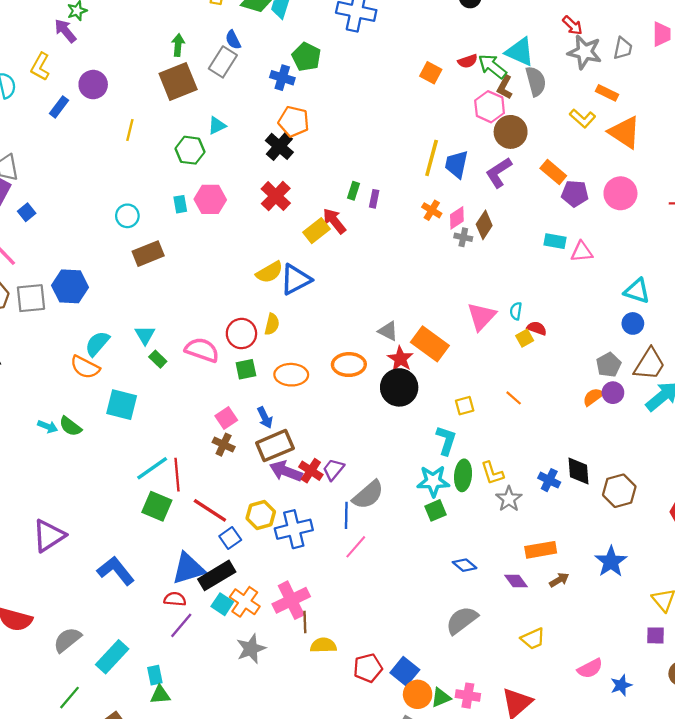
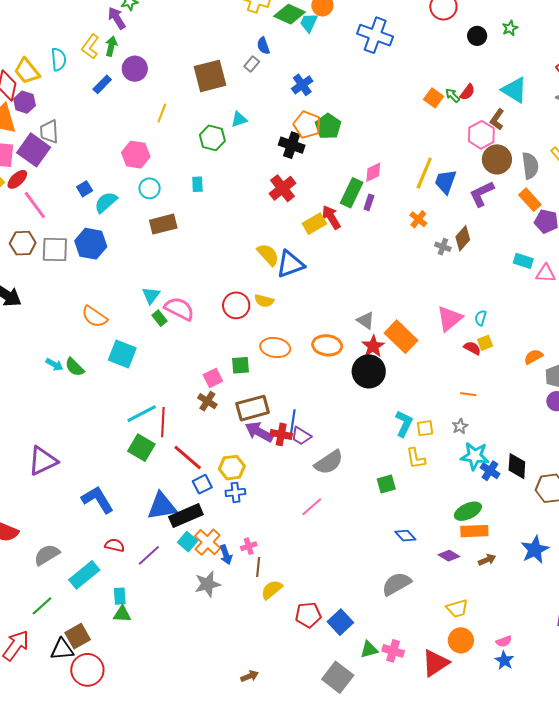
green arrow: (178, 45) -> (111, 46), moved
green pentagon: (306, 57) -> (328, 126), moved
red semicircle: (468, 61) -> (467, 92), turned -42
gray rectangle: (223, 62) -> (252, 64), size x0.6
green arrow: (492, 66) -> (452, 95), moved, size x0.6
blue cross: (282, 78) -> (302, 85), turned 30
gray semicircle: (536, 81) -> (530, 166), moved
black cross: (279, 146) -> (292, 145), turned -30
green rectangle: (354, 191) -> (352, 193), size x1.8
pink hexagon: (210, 199) -> (136, 155), moved
blue square: (27, 212) -> (85, 189), moved
pink diamond: (457, 218) -> (373, 172), moved
yellow semicircle: (269, 272) -> (268, 255), turned -110
yellow semicircle: (272, 324) -> (264, 301), turned 84
red semicircle: (537, 328) -> (472, 348), moved
cyan semicircle: (97, 344) -> (106, 202), moved
pink semicircle: (202, 350) -> (179, 309), moved
green square: (246, 369) -> (241, 365), moved
orange semicircle: (593, 397) -> (533, 357), moved
orange line: (514, 398) -> (468, 394), turned -42
yellow square: (465, 406) -> (425, 428), moved
blue arrow: (265, 418) -> (226, 555), moved
purple trapezoid: (333, 469) -> (301, 436), turned -105
red cross: (311, 471) -> (281, 434), turned -30
yellow L-shape: (492, 473) -> (416, 458), moved
green ellipse: (463, 475) -> (468, 511), moved, turned 52
cyan star: (433, 481) -> (475, 456), moved
gray star: (509, 499) -> (460, 426), moved, size x0.7
blue line: (346, 515) -> (293, 421), moved
blue cross: (294, 529) -> (235, 492), moved, size x0.6
purple diamond: (516, 581) -> (449, 556), turned -30
red semicircle: (175, 599) -> (115, 545), moved
pink cross: (291, 600) -> (249, 546), size x0.5
yellow semicircle: (323, 645) -> (272, 590), turned -45
pink semicircle: (590, 668) -> (504, 641), size x0.7
blue star: (621, 685) -> (504, 660), moved, turned -30
orange circle: (418, 694) -> (461, 640), moved

